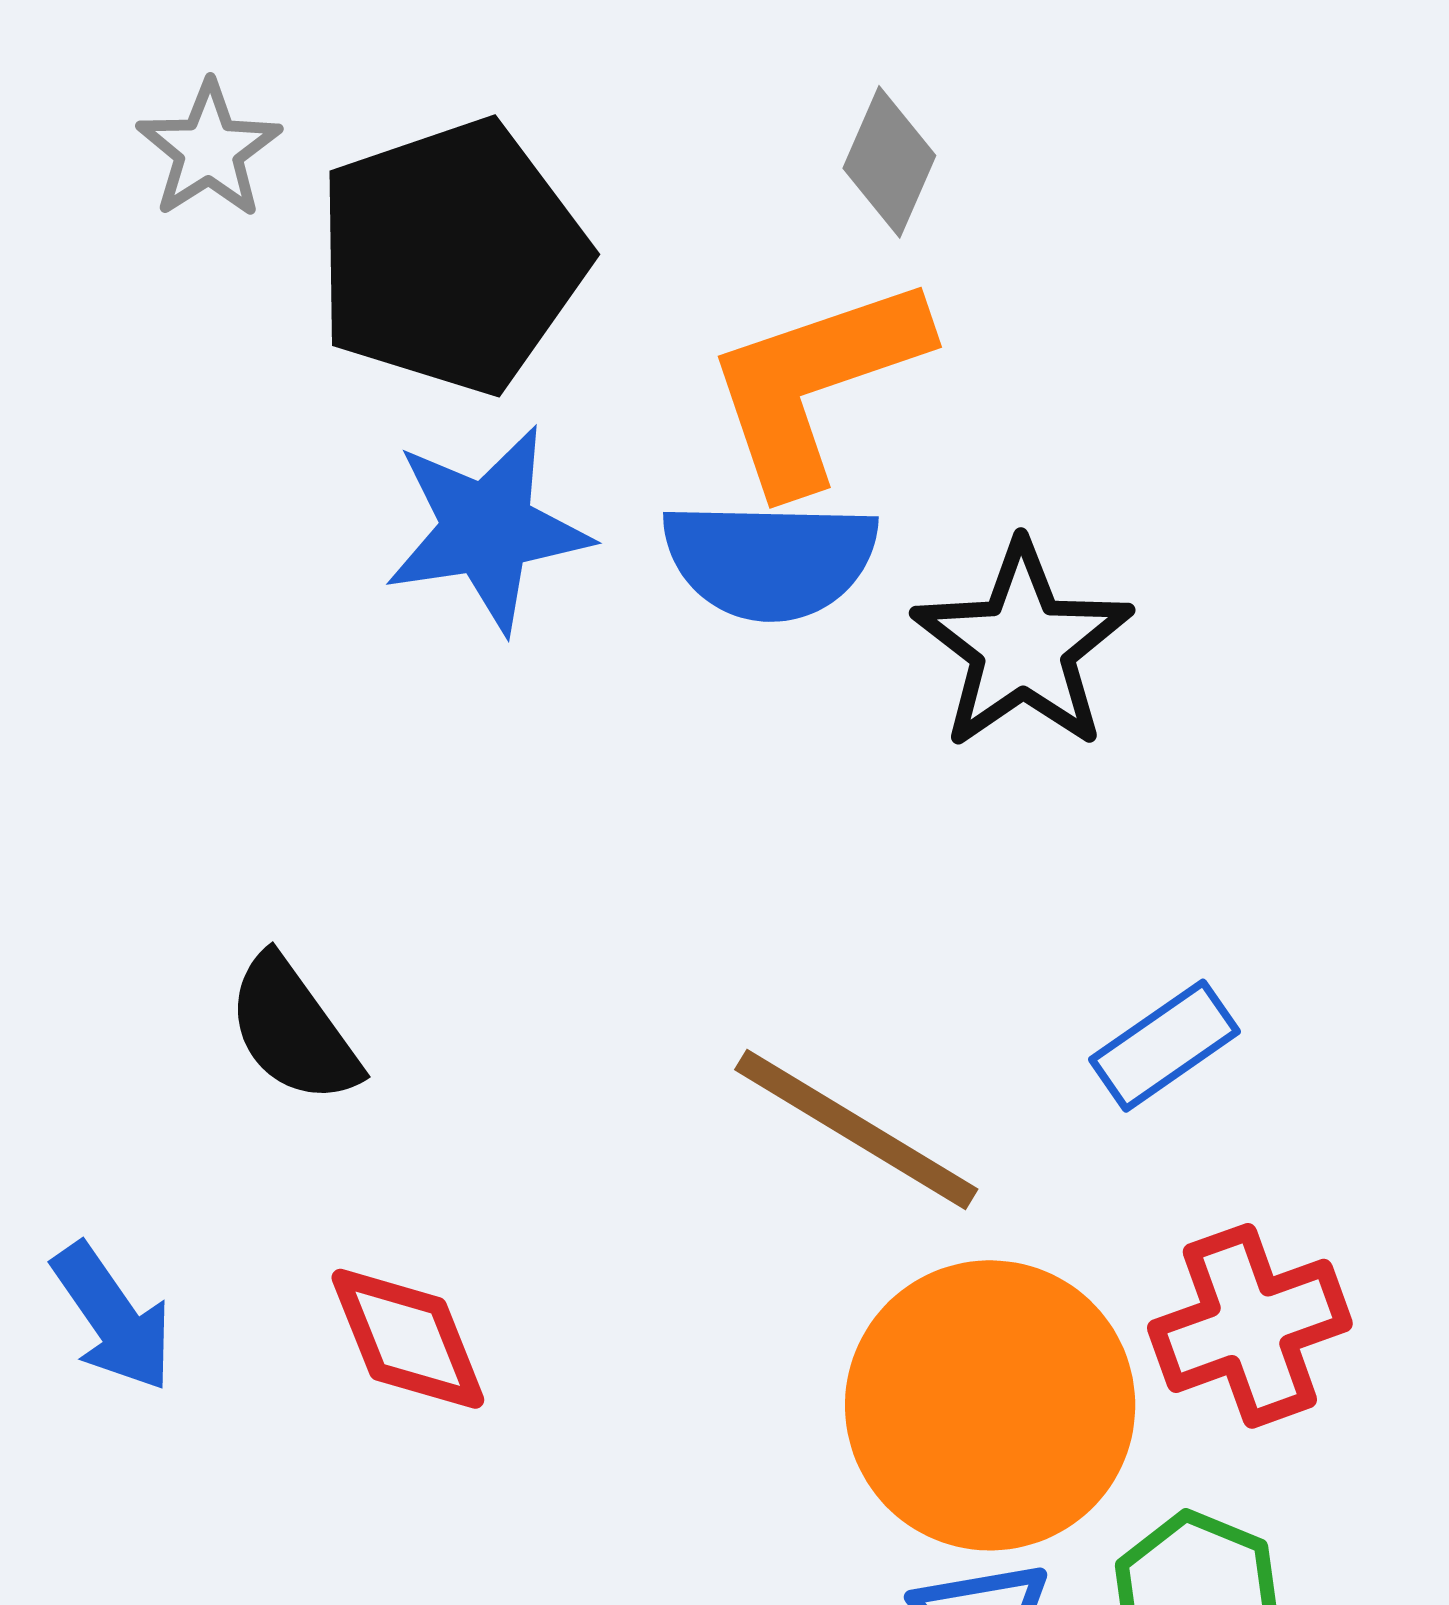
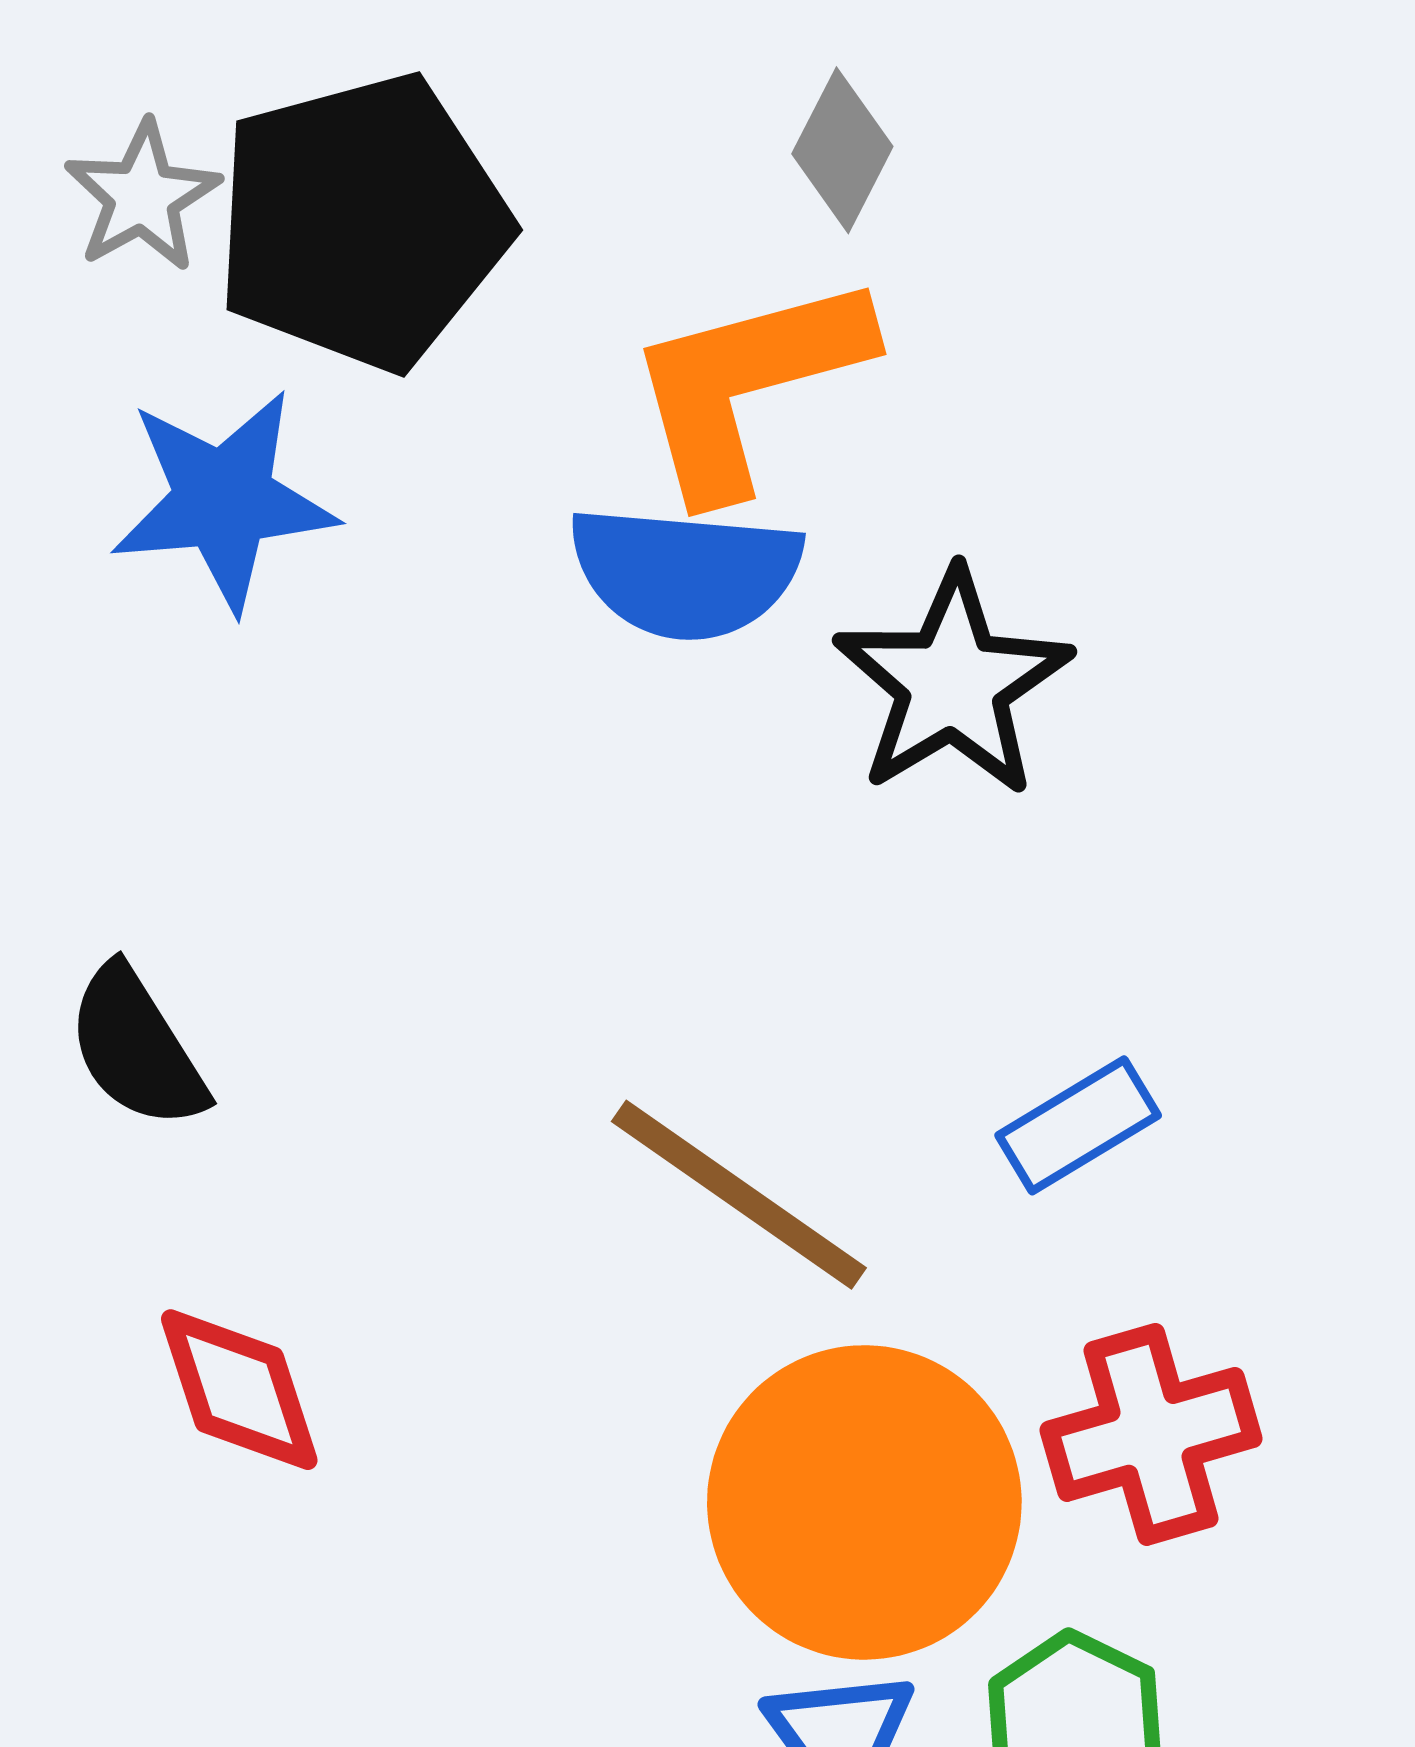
gray star: (209, 150) -> (142, 196), moved
blue star: (487, 529) -> (224, 500), moved

